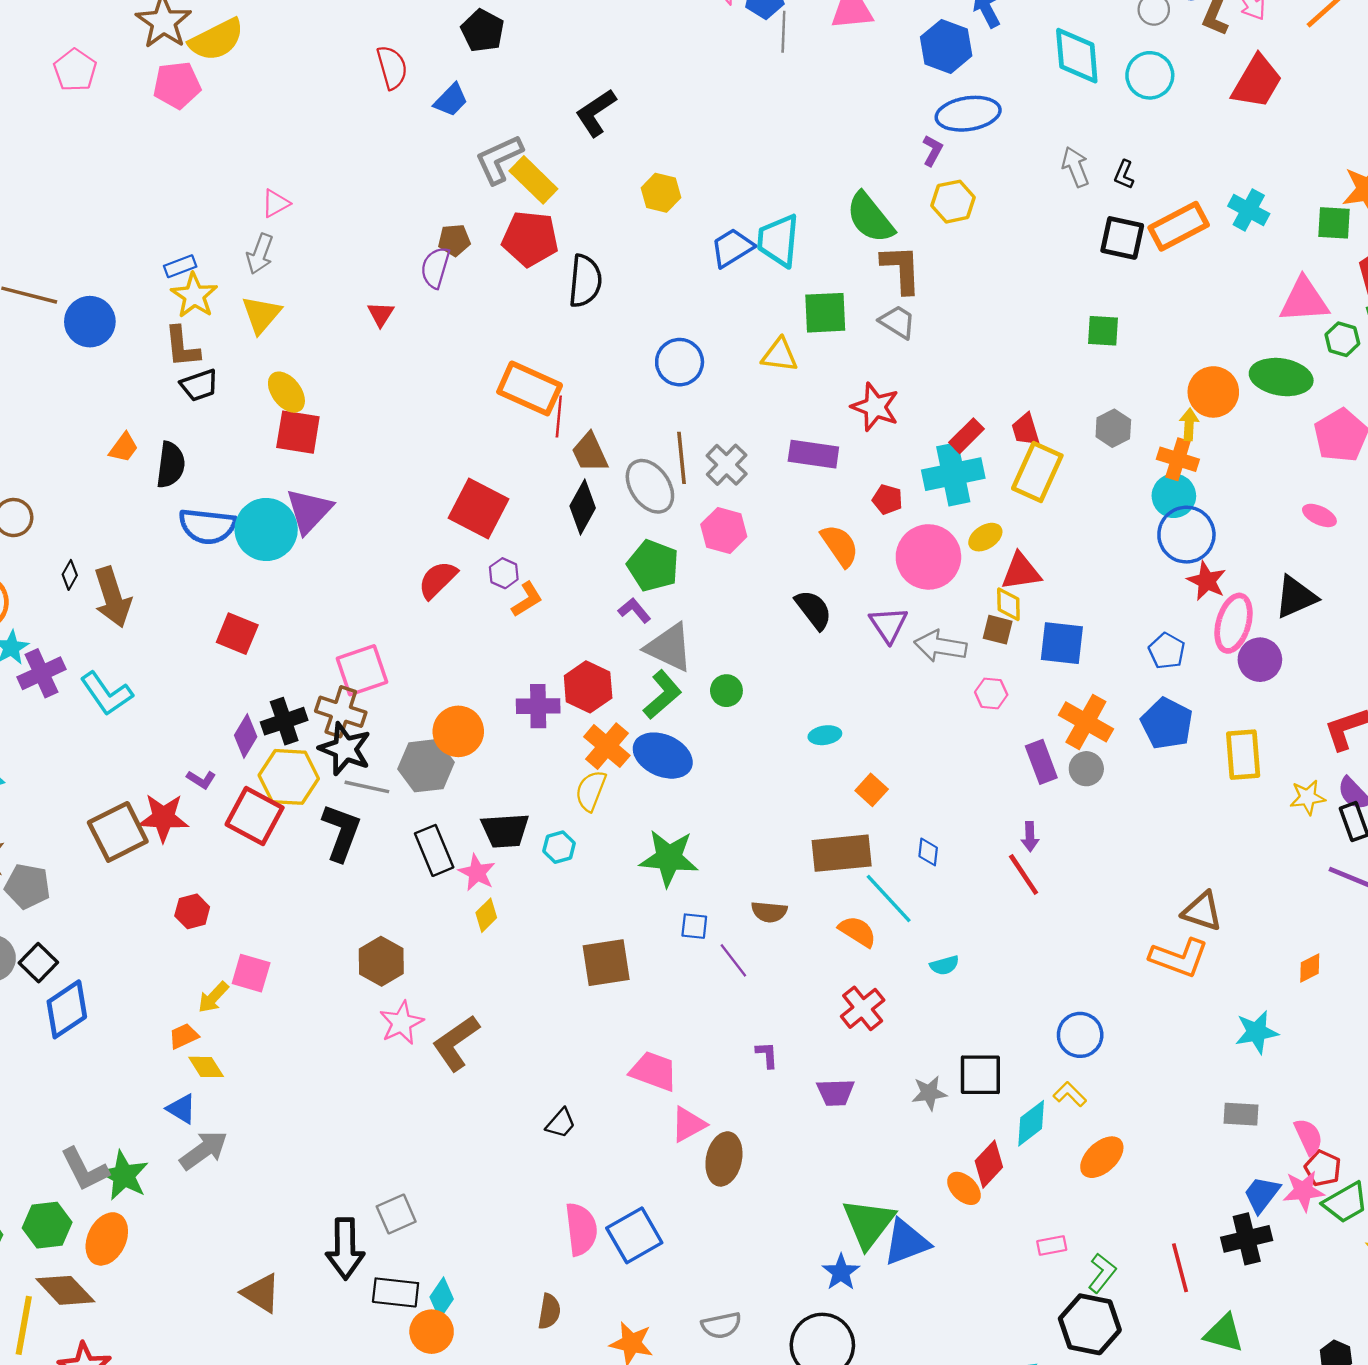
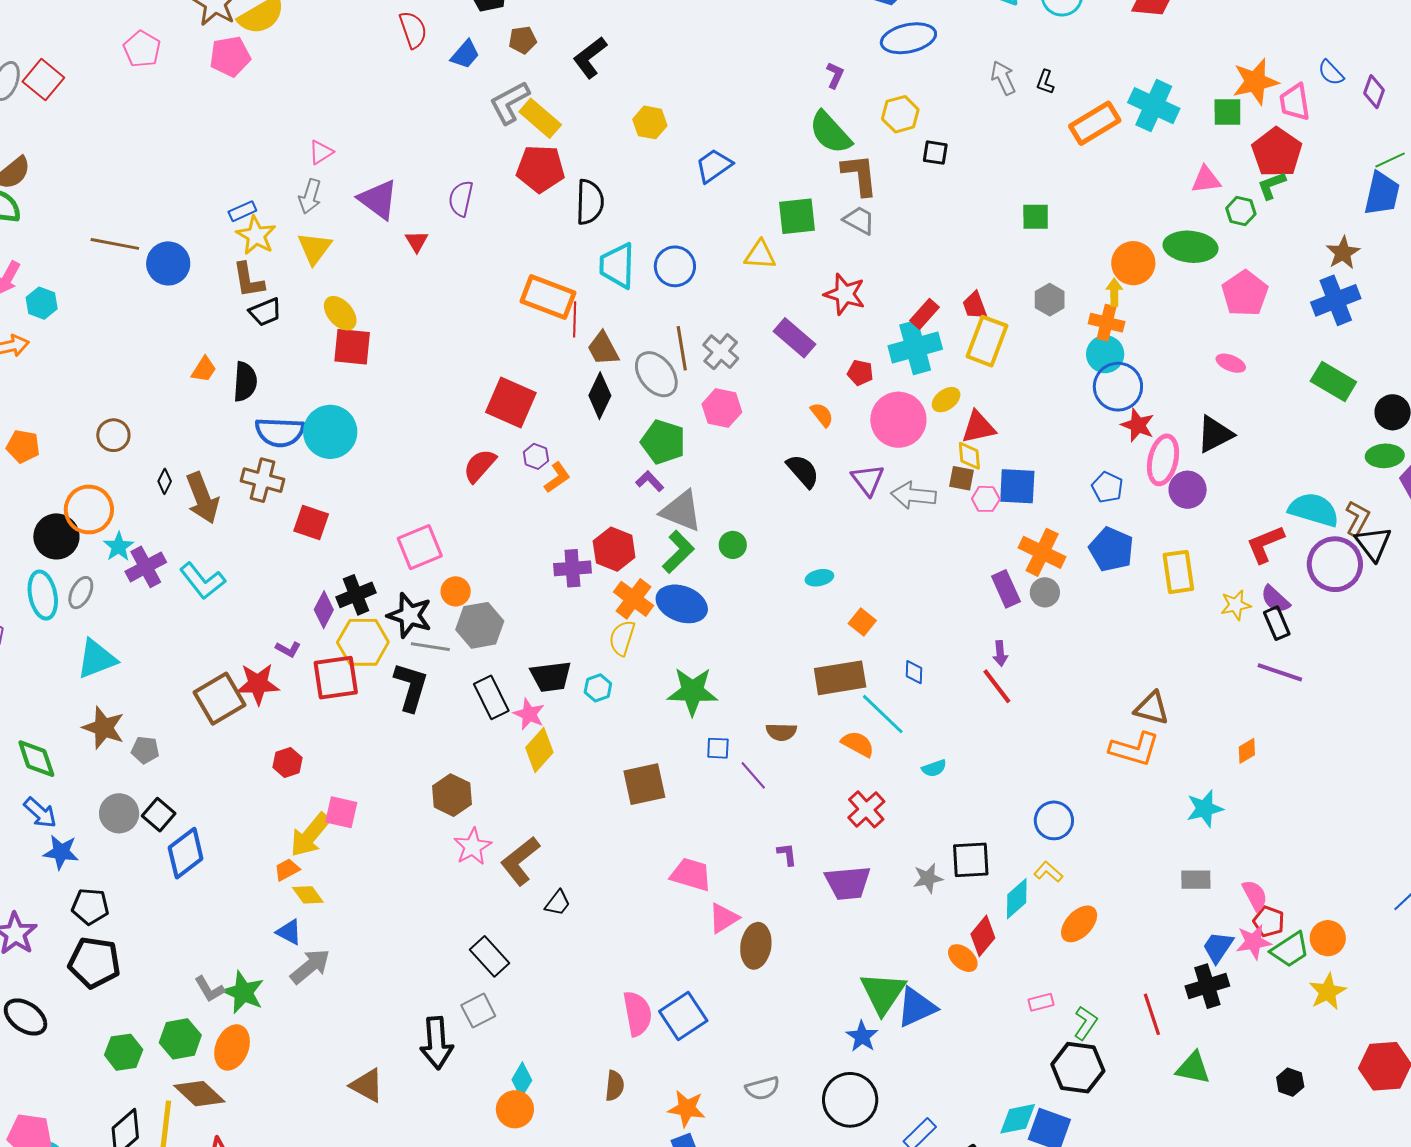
purple L-shape: (932, 151) -> (835, 75), moved
cyan cross: (1249, 210) -> (1154, 106), size x1.4
black square: (1122, 238) -> (935, 153), moved, size x0.7
brown pentagon: (454, 240) -> (523, 40), moved
cyan trapezoid: (778, 240) -> (617, 266), moved
pink triangle: (1304, 300) -> (1206, 180), size x0.7
purple rectangle: (813, 454) -> (795, 338), turned 36
purple triangle: (309, 511) -> (378, 199), moved, turned -33
orange semicircle: (840, 546) -> (822, 415), size x0.7
pink hexagon: (991, 693) -> (986, 499), moved
brown cross: (341, 712) -> (262, 480), moved
orange circle: (458, 731) -> (456, 591), moved, size x0.7
red square: (255, 816) -> (336, 678), turned -33
gray pentagon: (27, 886) -> (145, 750), size x0.7
yellow diamond: (486, 915) -> (539, 750), size x1.5
yellow arrow: (213, 997) -> (310, 835), size x1.6
purple trapezoid: (836, 1092) -> (848, 883), size x1.4
black trapezoid: (561, 1123) -> (558, 903), moved
gray L-shape: (85, 1169) -> (209, 989), size x0.7
black rectangle: (396, 1292) -> (490, 956), moved, turned 45

